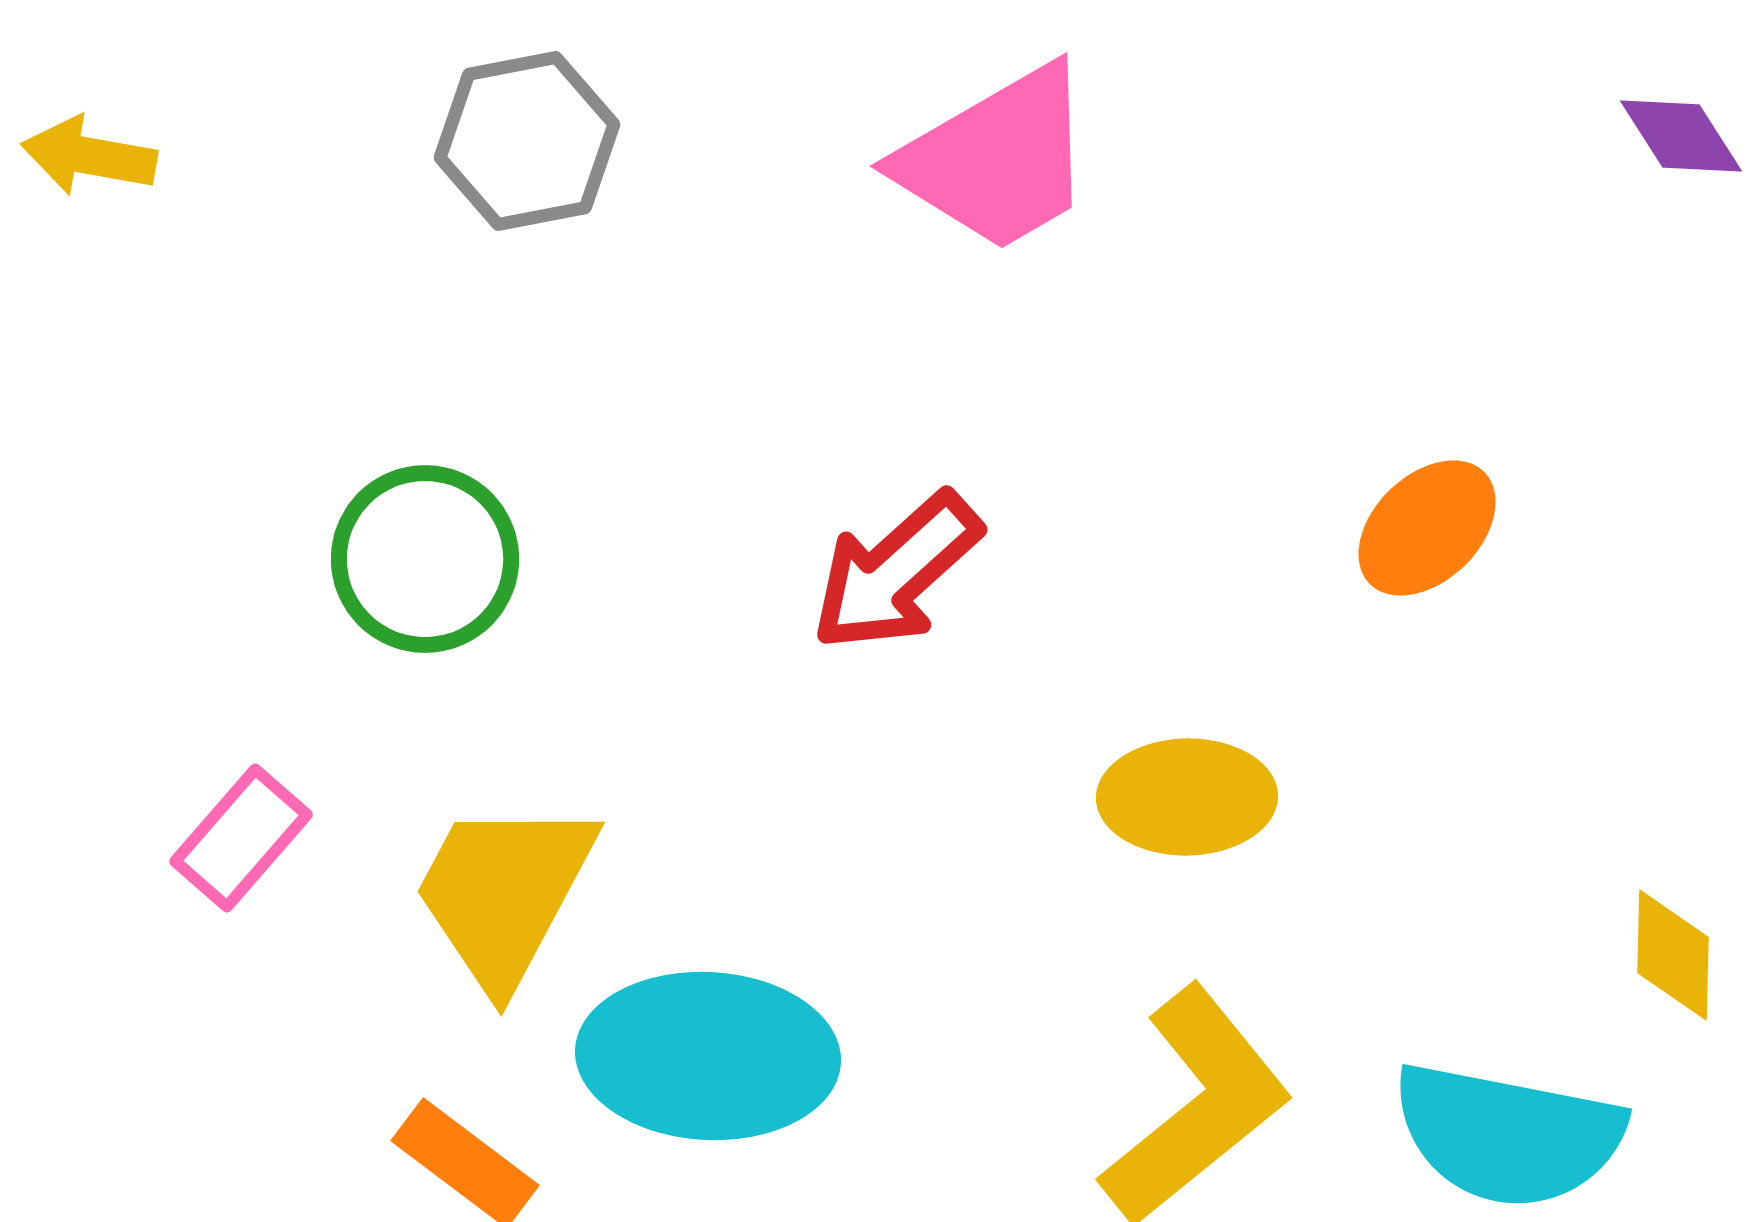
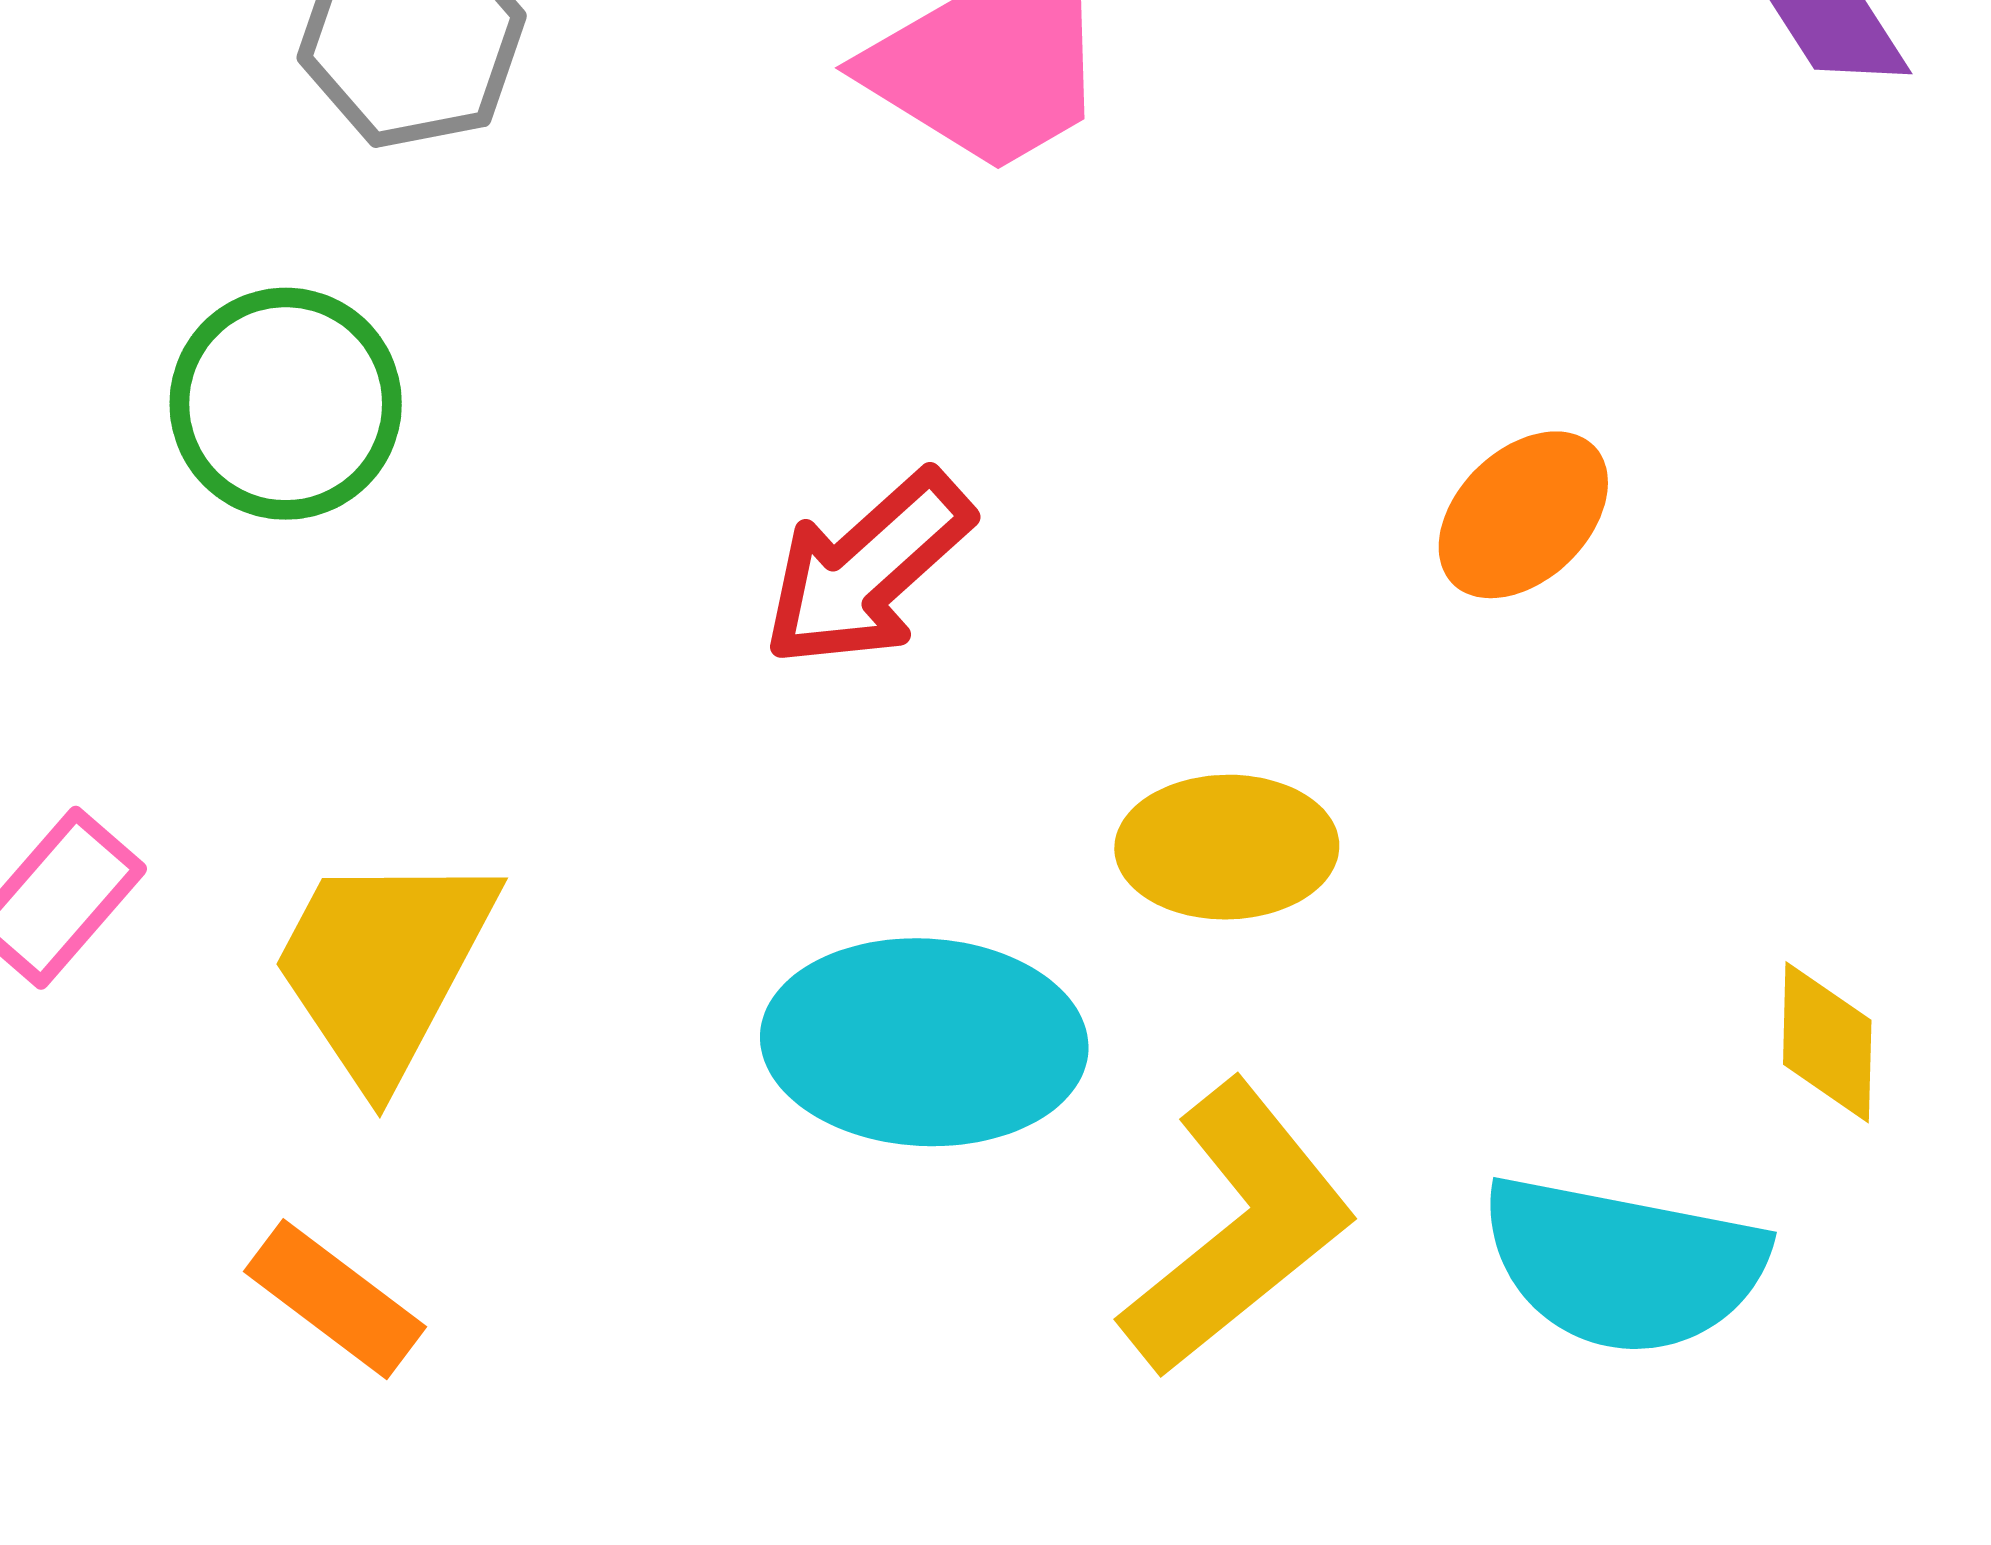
green circle: (425, 559) -> (286, 404), moved
cyan ellipse: (708, 1056) -> (924, 1042), moved

